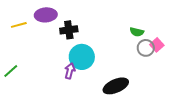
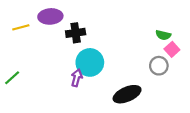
green semicircle: (137, 32) -> (163, 35), moved
gray circle: (146, 48) -> (159, 66), moved

